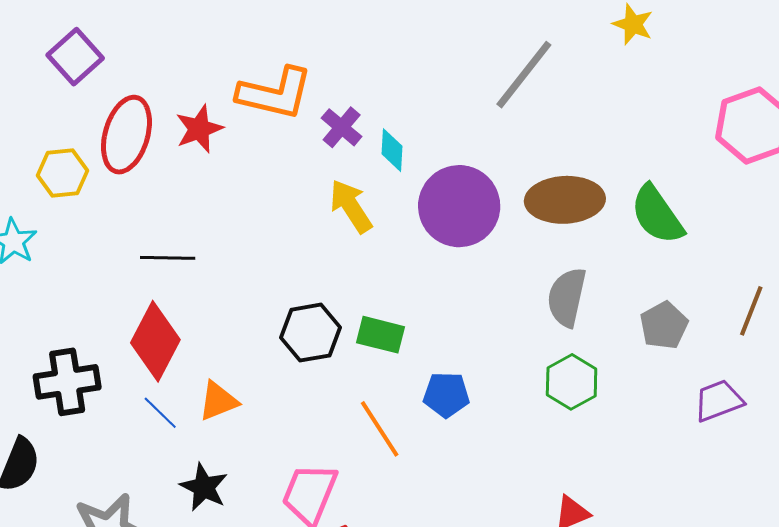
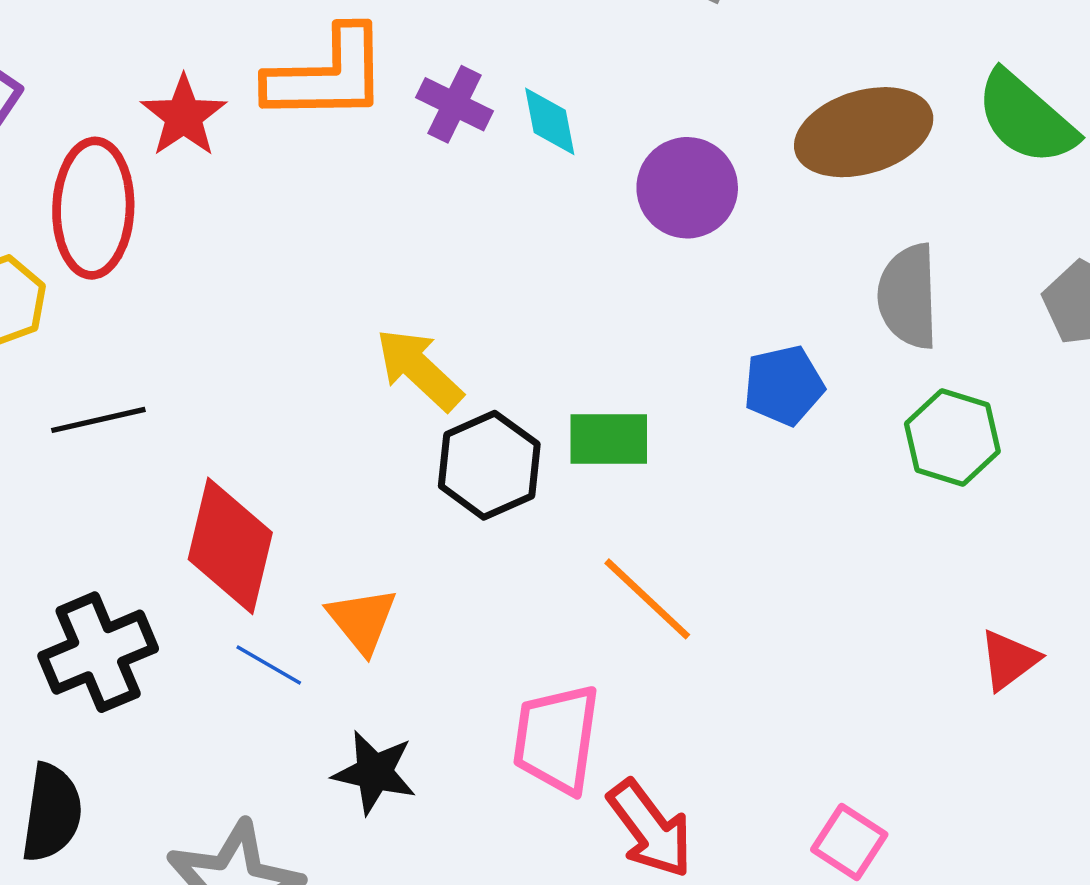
red star: (199, 129) -> (184, 116), moved
yellow arrow: (351, 206) -> (419, 369), moved
purple circle: (459, 206) -> (687, 188), size x0.7
black line: (168, 258) -> (98, 420), moved
blue pentagon: (446, 395) -> (784, 385), moved
orange triangle: (218, 401) -> (362, 620), turned -33

